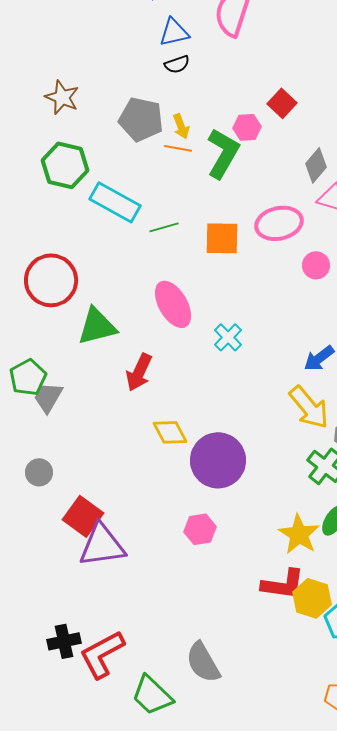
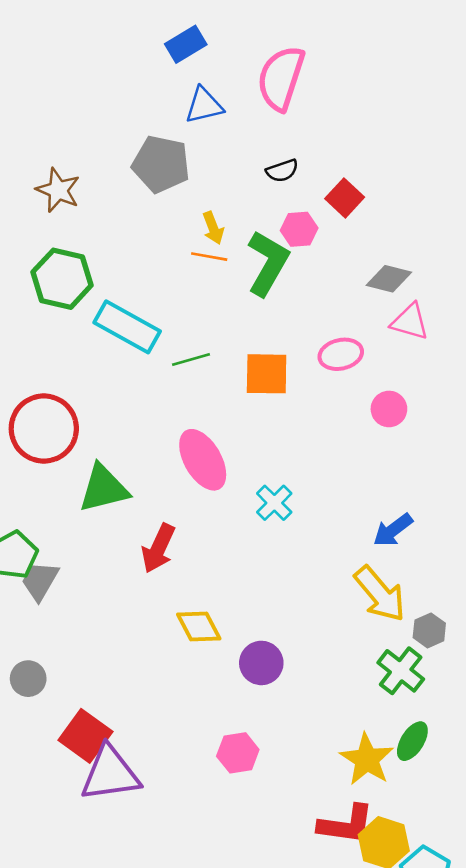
black semicircle: (177, 64) -> (282, 171), moved
gray pentagon: (141, 119) -> (161, 164), moved
gray diamond: (316, 165) -> (389, 279), turned 64
pink ellipse: (279, 223) -> (341, 354), size x0.7
purple circle: (218, 460) -> (261, 663), size x0.6

